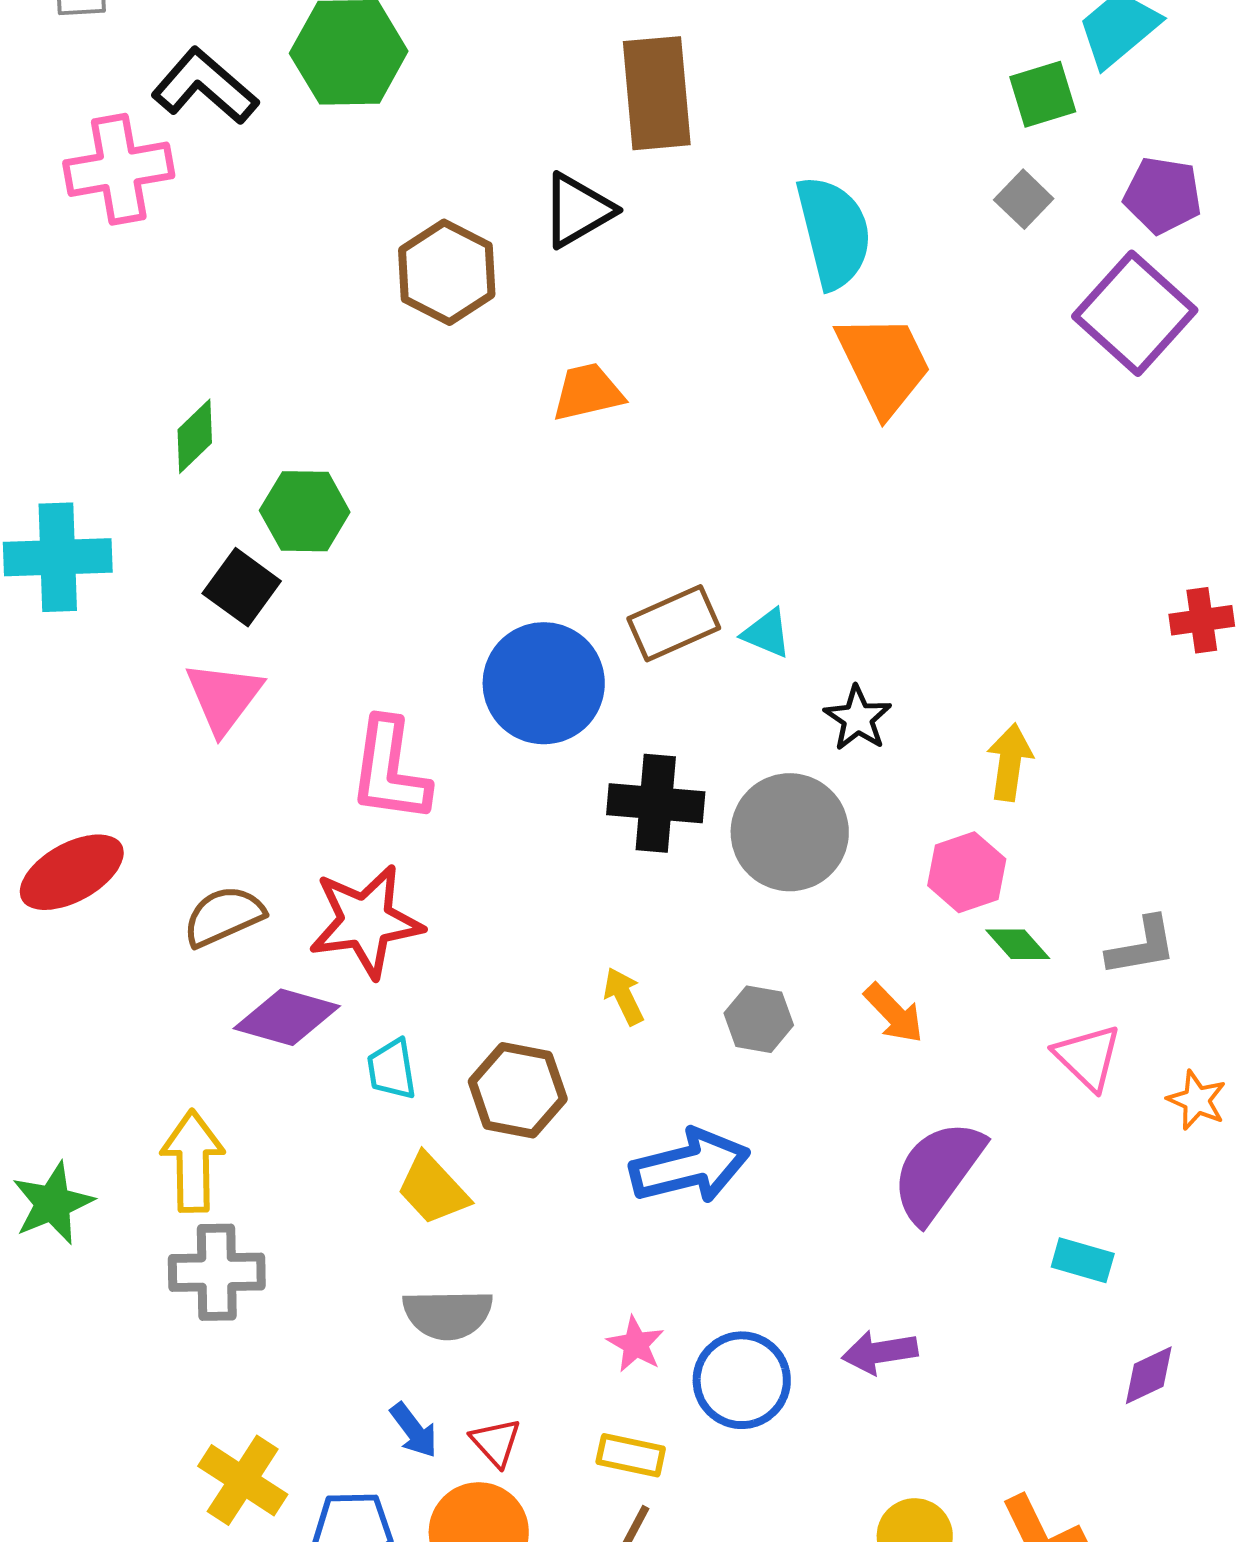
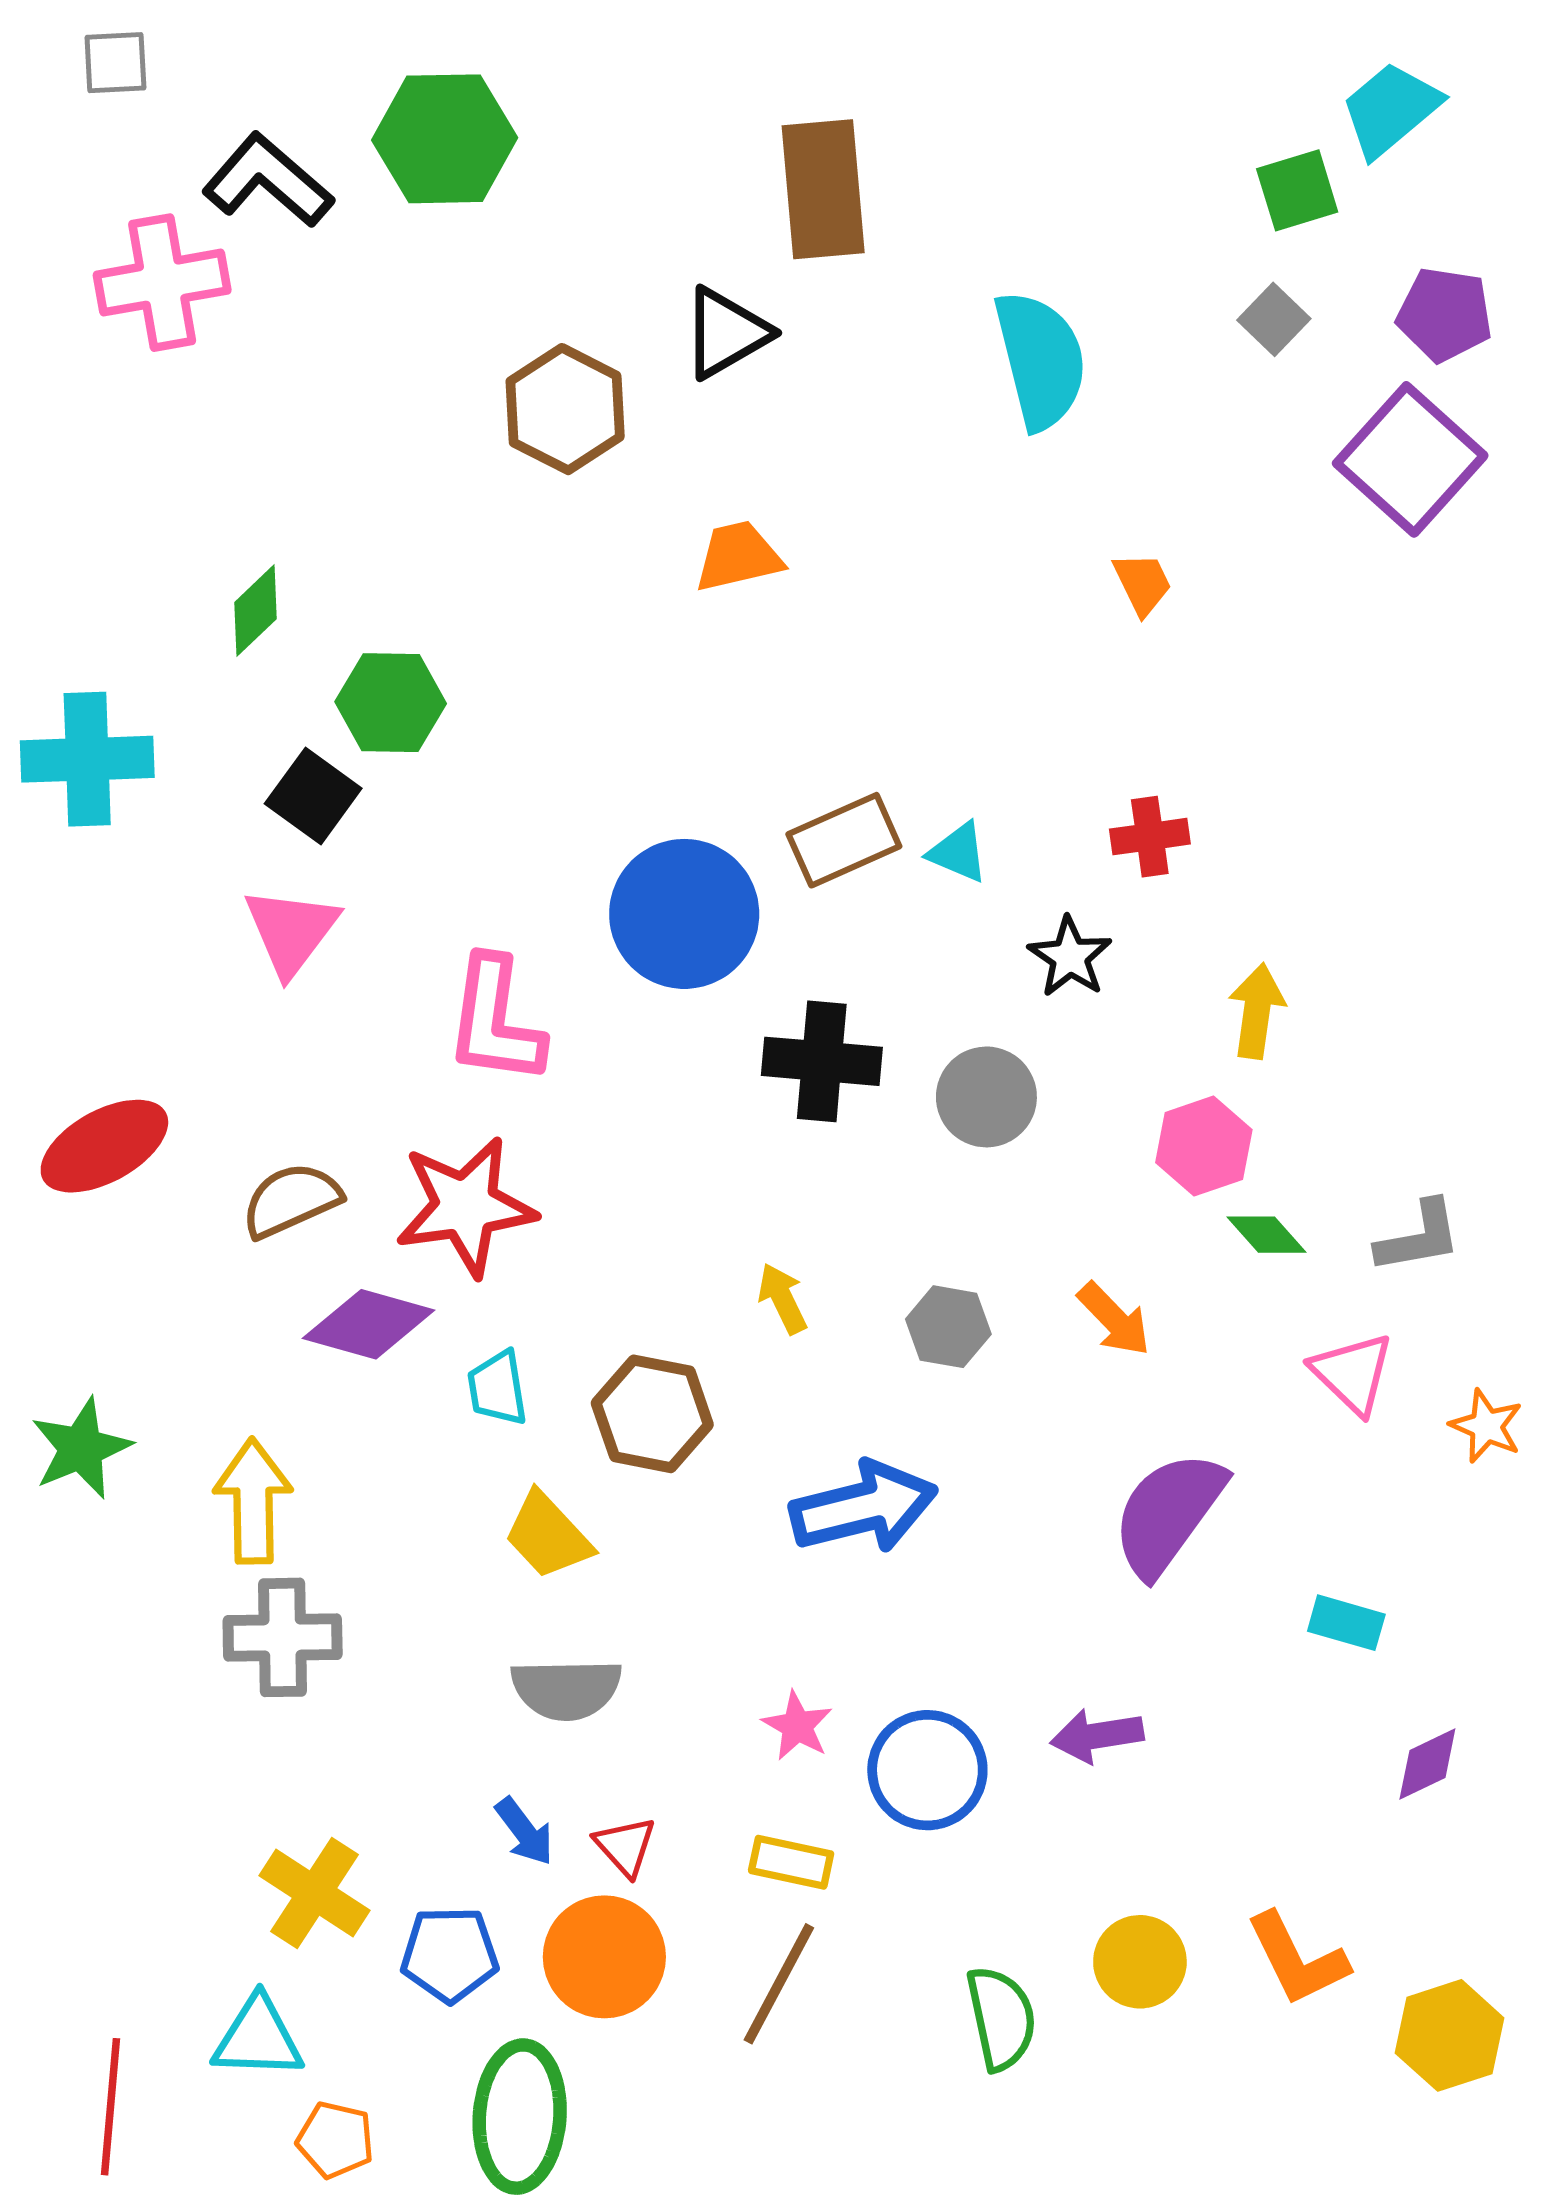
orange trapezoid: (884, 364) -> (1142, 583), moved, size x0.5
red cross: (1202, 620) -> (1150, 837), moved
gray circle: (790, 832) -> (986, 1097), size x0.7
green star: (53, 1203) -> (81, 1448), moved

